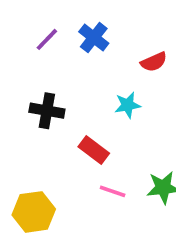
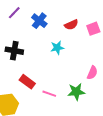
blue cross: (94, 38) -> (39, 21), moved
red rectangle: (94, 150) -> (27, 82), moved

